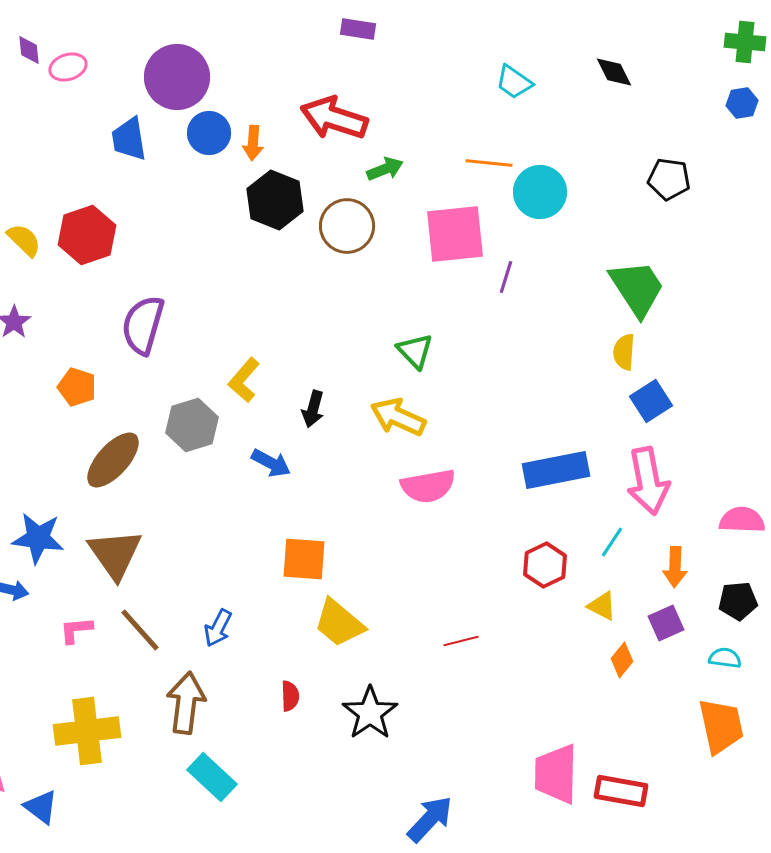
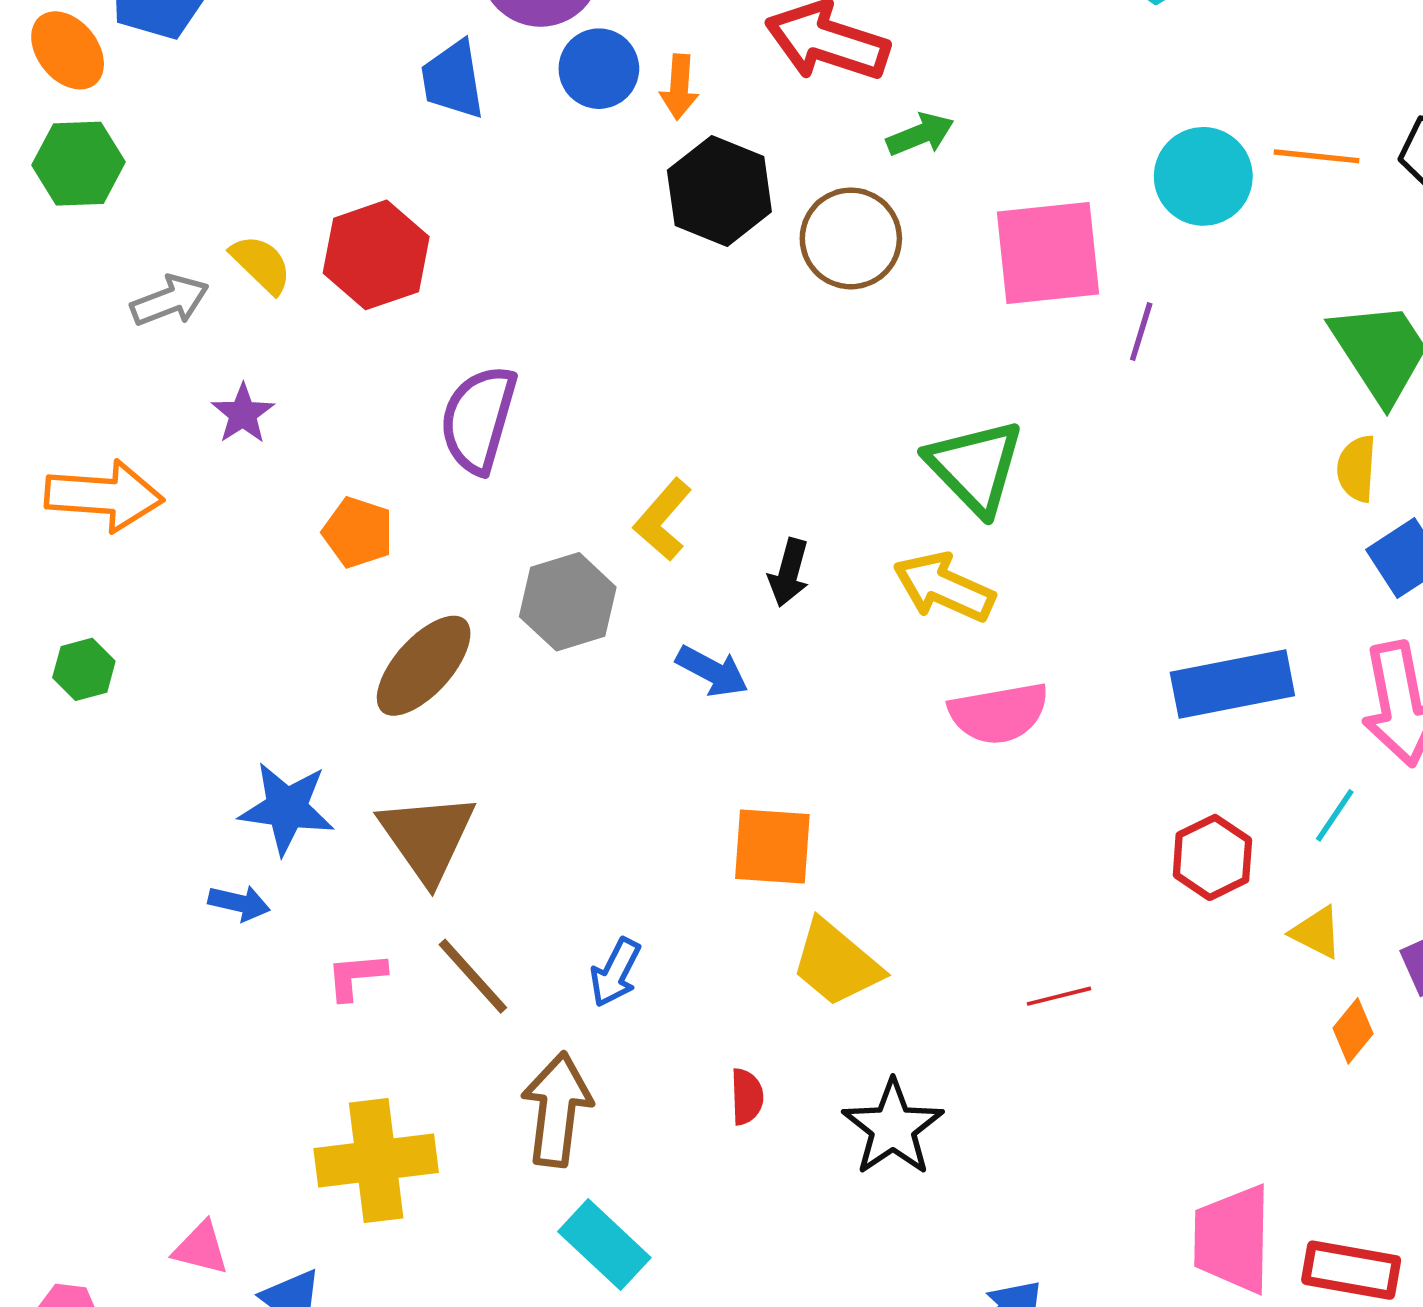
orange line: (489, 163) -> (1316, 156), moved
green triangle: (415, 351) -> (975, 467), size x1.5

